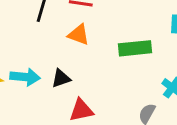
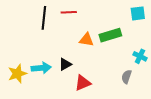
orange triangle: (79, 35) -> (86, 40), moved

